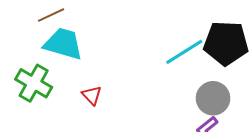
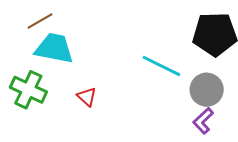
cyan line: (184, 52) -> (161, 66), moved, turned 63

